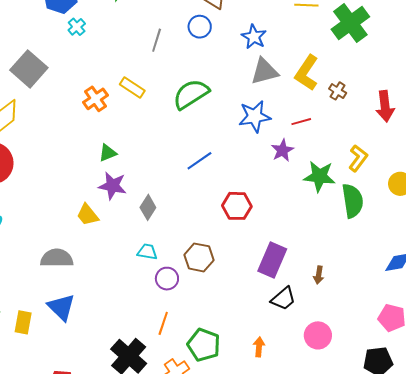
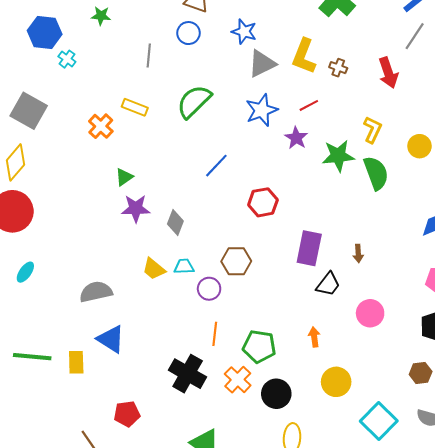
yellow trapezoid: (88, 215) -> (154, 269), moved

